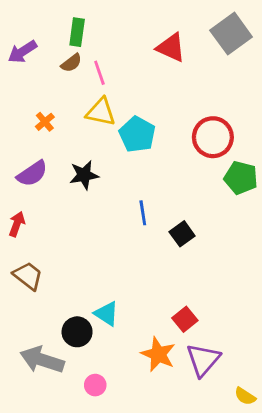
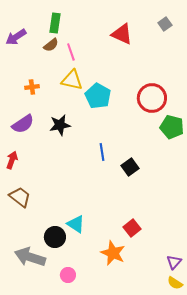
gray square: (231, 34) -> (165, 24), size x0.5
orange cross: (45, 122) -> (32, 87), turned 32
purple triangle: (203, 360) -> (174, 262), moved, size x0.6

